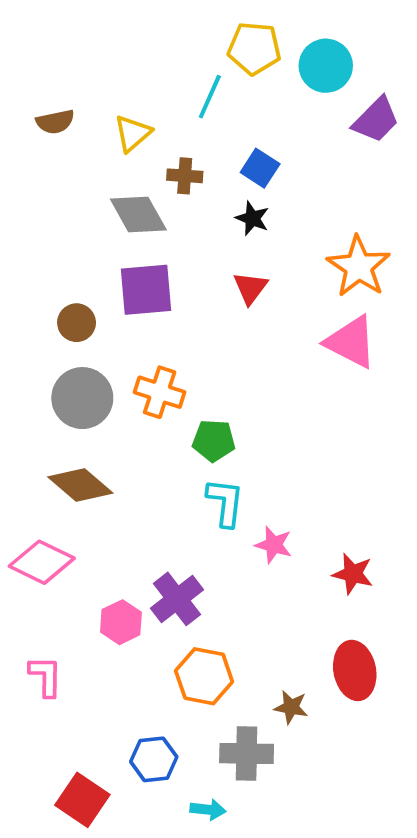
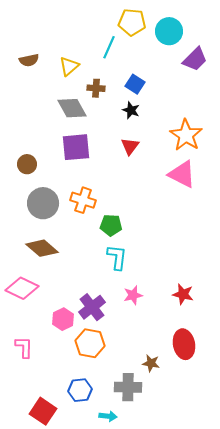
brown circle: (77, 323) -> (27, 164), moved
pink star: (274, 545) -> (133, 295), moved, turned -30
orange hexagon: (204, 676) -> (90, 343), moved

